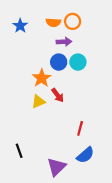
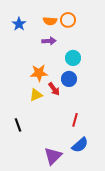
purple arrow: (64, 42) -> (49, 41), moved
blue circle: (59, 62) -> (69, 79), moved
orange star: (42, 78) -> (39, 73), turned 30
black line: (19, 151) -> (18, 125), moved

